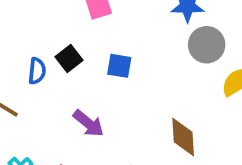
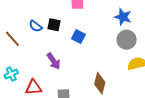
black square: (69, 58) -> (54, 25), turned 32
blue semicircle: (37, 71) -> (36, 26), turned 104

